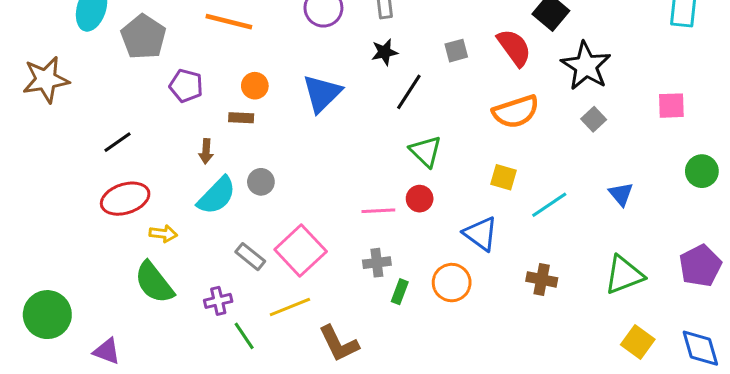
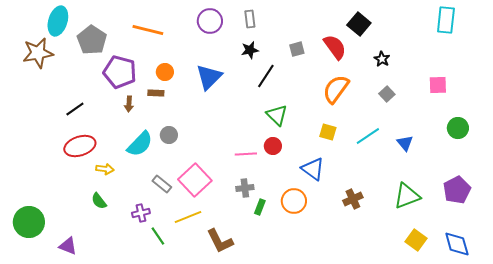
black star: (586, 66) -> (382, 59), size x0.5
brown star: (46, 80) -> (38, 53), moved
purple pentagon: (186, 86) -> (120, 72), size x1.5
orange semicircle: (516, 112) -> (336, 89), turned 144
brown arrow: (206, 151) -> (129, 104), moved
cyan line: (549, 205) -> (368, 136), moved
brown cross: (542, 279) -> (353, 199), turned -36
green semicircle: (154, 283) -> (99, 201), size x0.6

